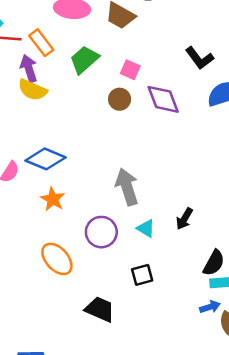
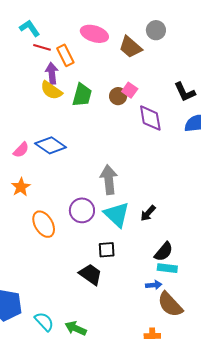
green trapezoid: (84, 60) -> (82, 95), moved, turned 135
brown circle: (120, 99) -> (118, 96), moved
orange star: (53, 199) -> (21, 187), moved
cyan triangle: (146, 228) -> (117, 214), size x1.8
black trapezoid: (100, 309) -> (90, 274), moved

